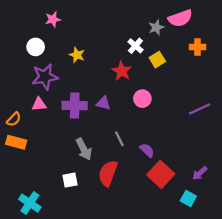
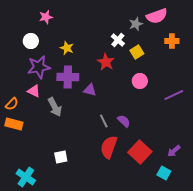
pink circle: (142, 99) -> (140, 81), moved
pink triangle: (39, 104) -> (34, 91), turned 32
purple cross: (75, 105) -> (68, 77), moved
gray arrow: (84, 149) -> (55, 107), moved
purple semicircle: (147, 150) -> (124, 121), moved
red semicircle: (108, 173) -> (109, 147), moved

